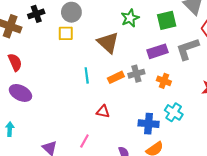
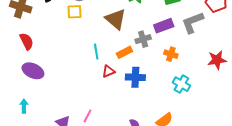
gray cross: (136, 74) -> (143, 39), moved
red triangle: (103, 112) -> (108, 71), moved, turned -32
blue cross: (149, 124) -> (135, 77), moved
pink line: (84, 141) -> (87, 116), moved

